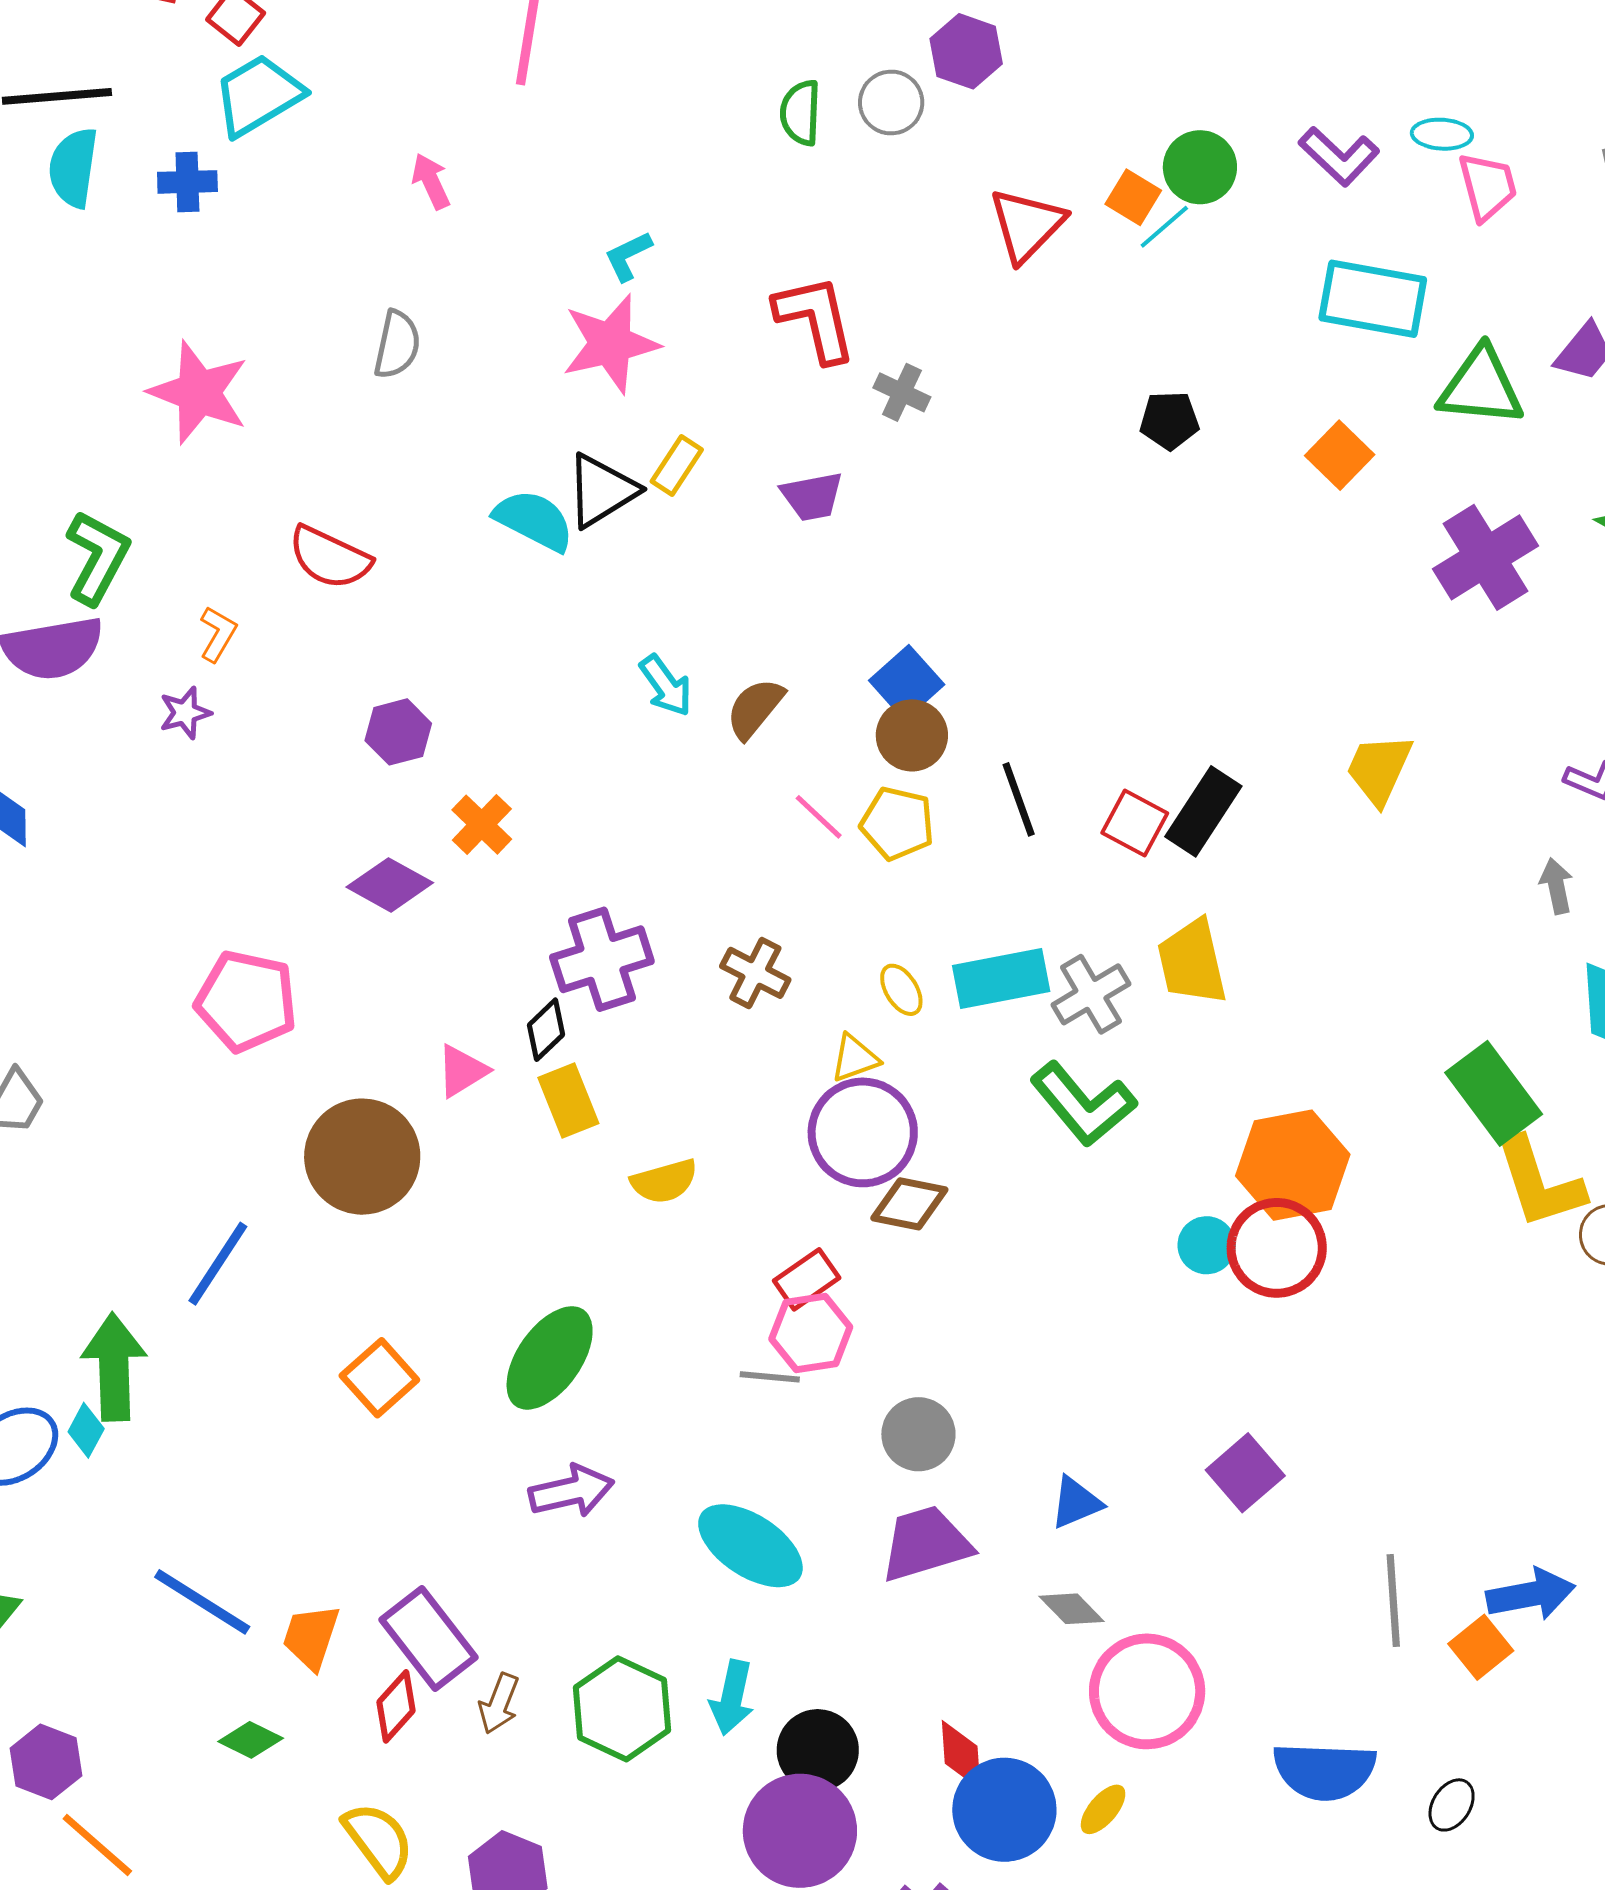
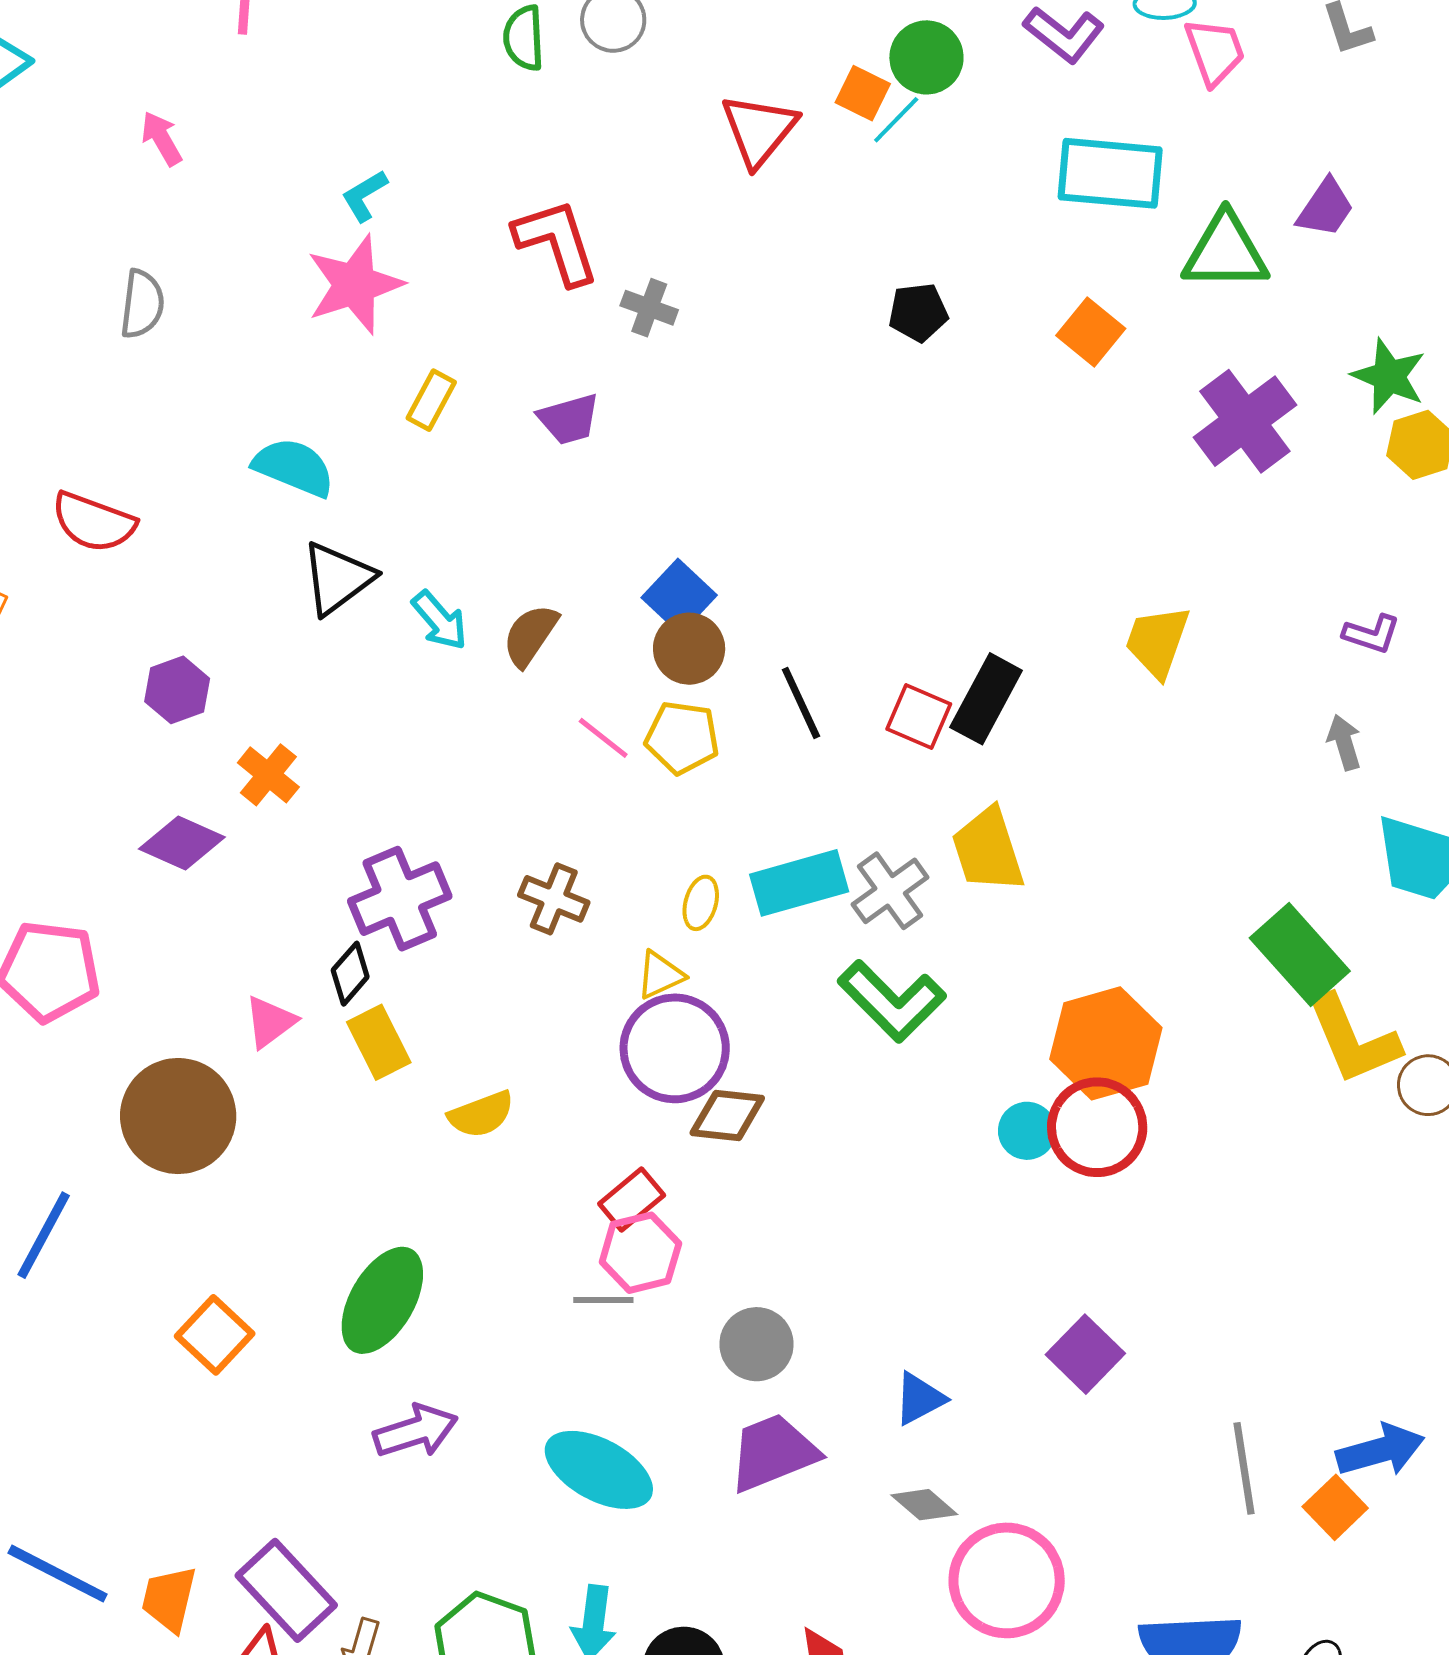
black triangle: (602, 490) -> (337, 578), moved
yellow ellipse: (901, 990) -> (701, 903), turned 52

